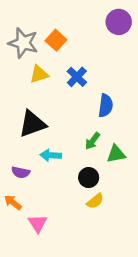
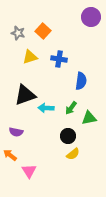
gray star: (23, 43) -> (18, 33), size x0.6
blue cross: (77, 77) -> (59, 59), turned -35
cyan arrow: (51, 155) -> (46, 108), moved

